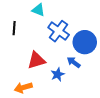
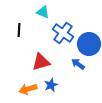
blue star: (58, 74) -> (51, 85), moved

